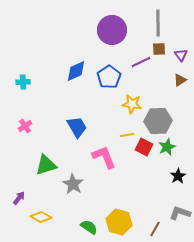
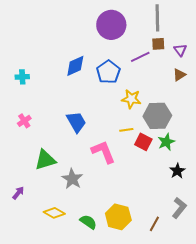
gray L-shape: (180, 213) -> (179, 208), turned 110
yellow diamond: (41, 217) -> (54, 213), moved

